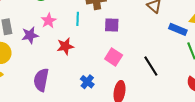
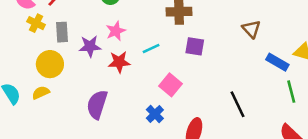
cyan line: (78, 19) -> (151, 48), moved, turned 56
red star: (65, 46) -> (119, 62), moved
pink square: (114, 57) -> (171, 85), moved

